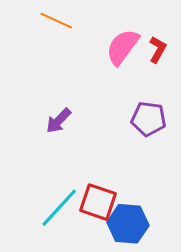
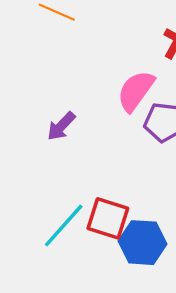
pink semicircle: (123, 47) -> (136, 91), moved

